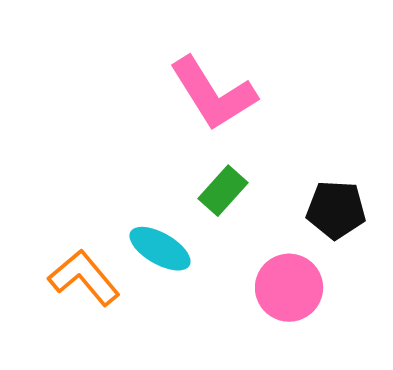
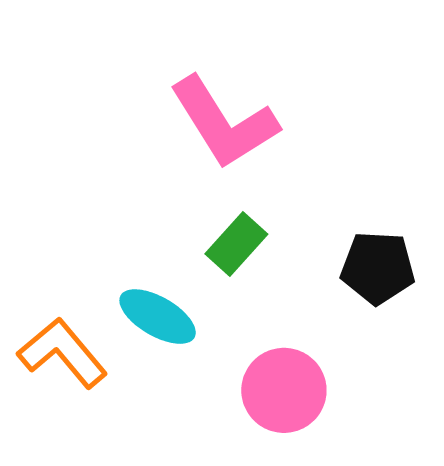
pink circle: (289, 288) -> (284, 390), moved

